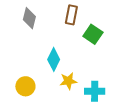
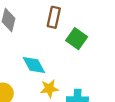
cyan diamond: (54, 59) -> (34, 65), turned -55

